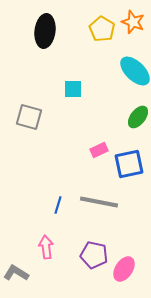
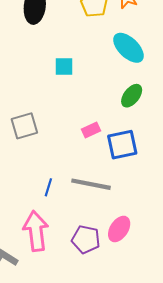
gray square: (29, 117) -> (24, 126), moved, turned -32
pink arrow: (46, 247) -> (36, 231), size x1.6
pink ellipse: (124, 269) -> (119, 229), moved

